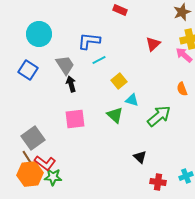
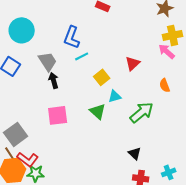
blue L-shape: (89, 41) -> (72, 37), turned -75
red triangle: (153, 44) -> (133, 63), moved
cyan triangle: (132, 100) -> (115, 96), turned -32
black triangle: (140, 157) -> (135, 153), moved

